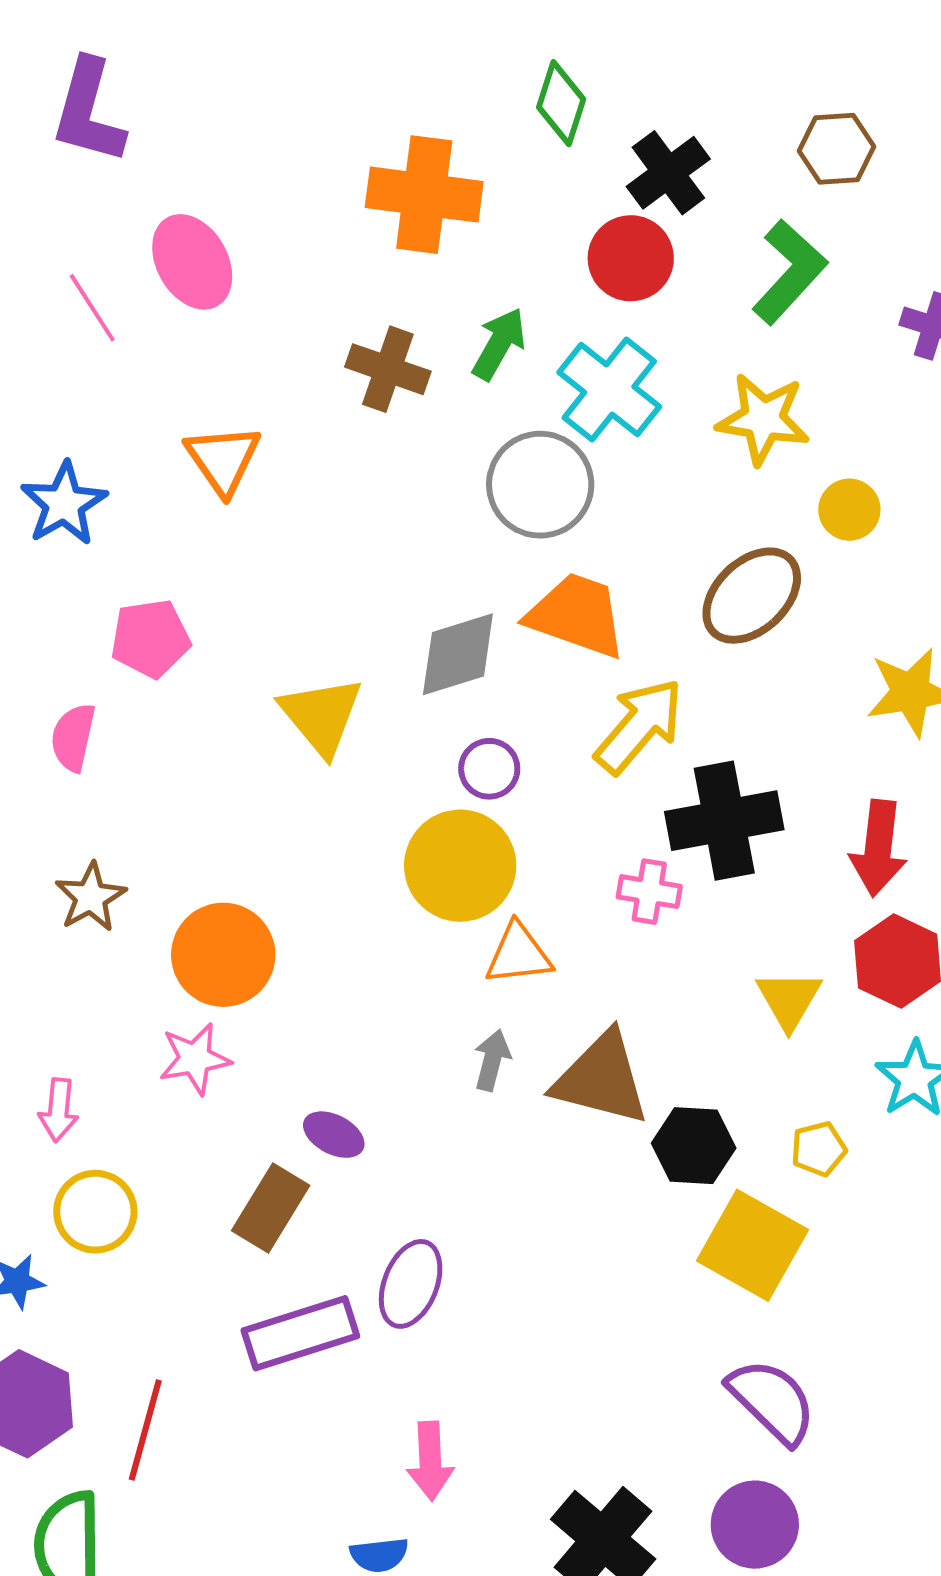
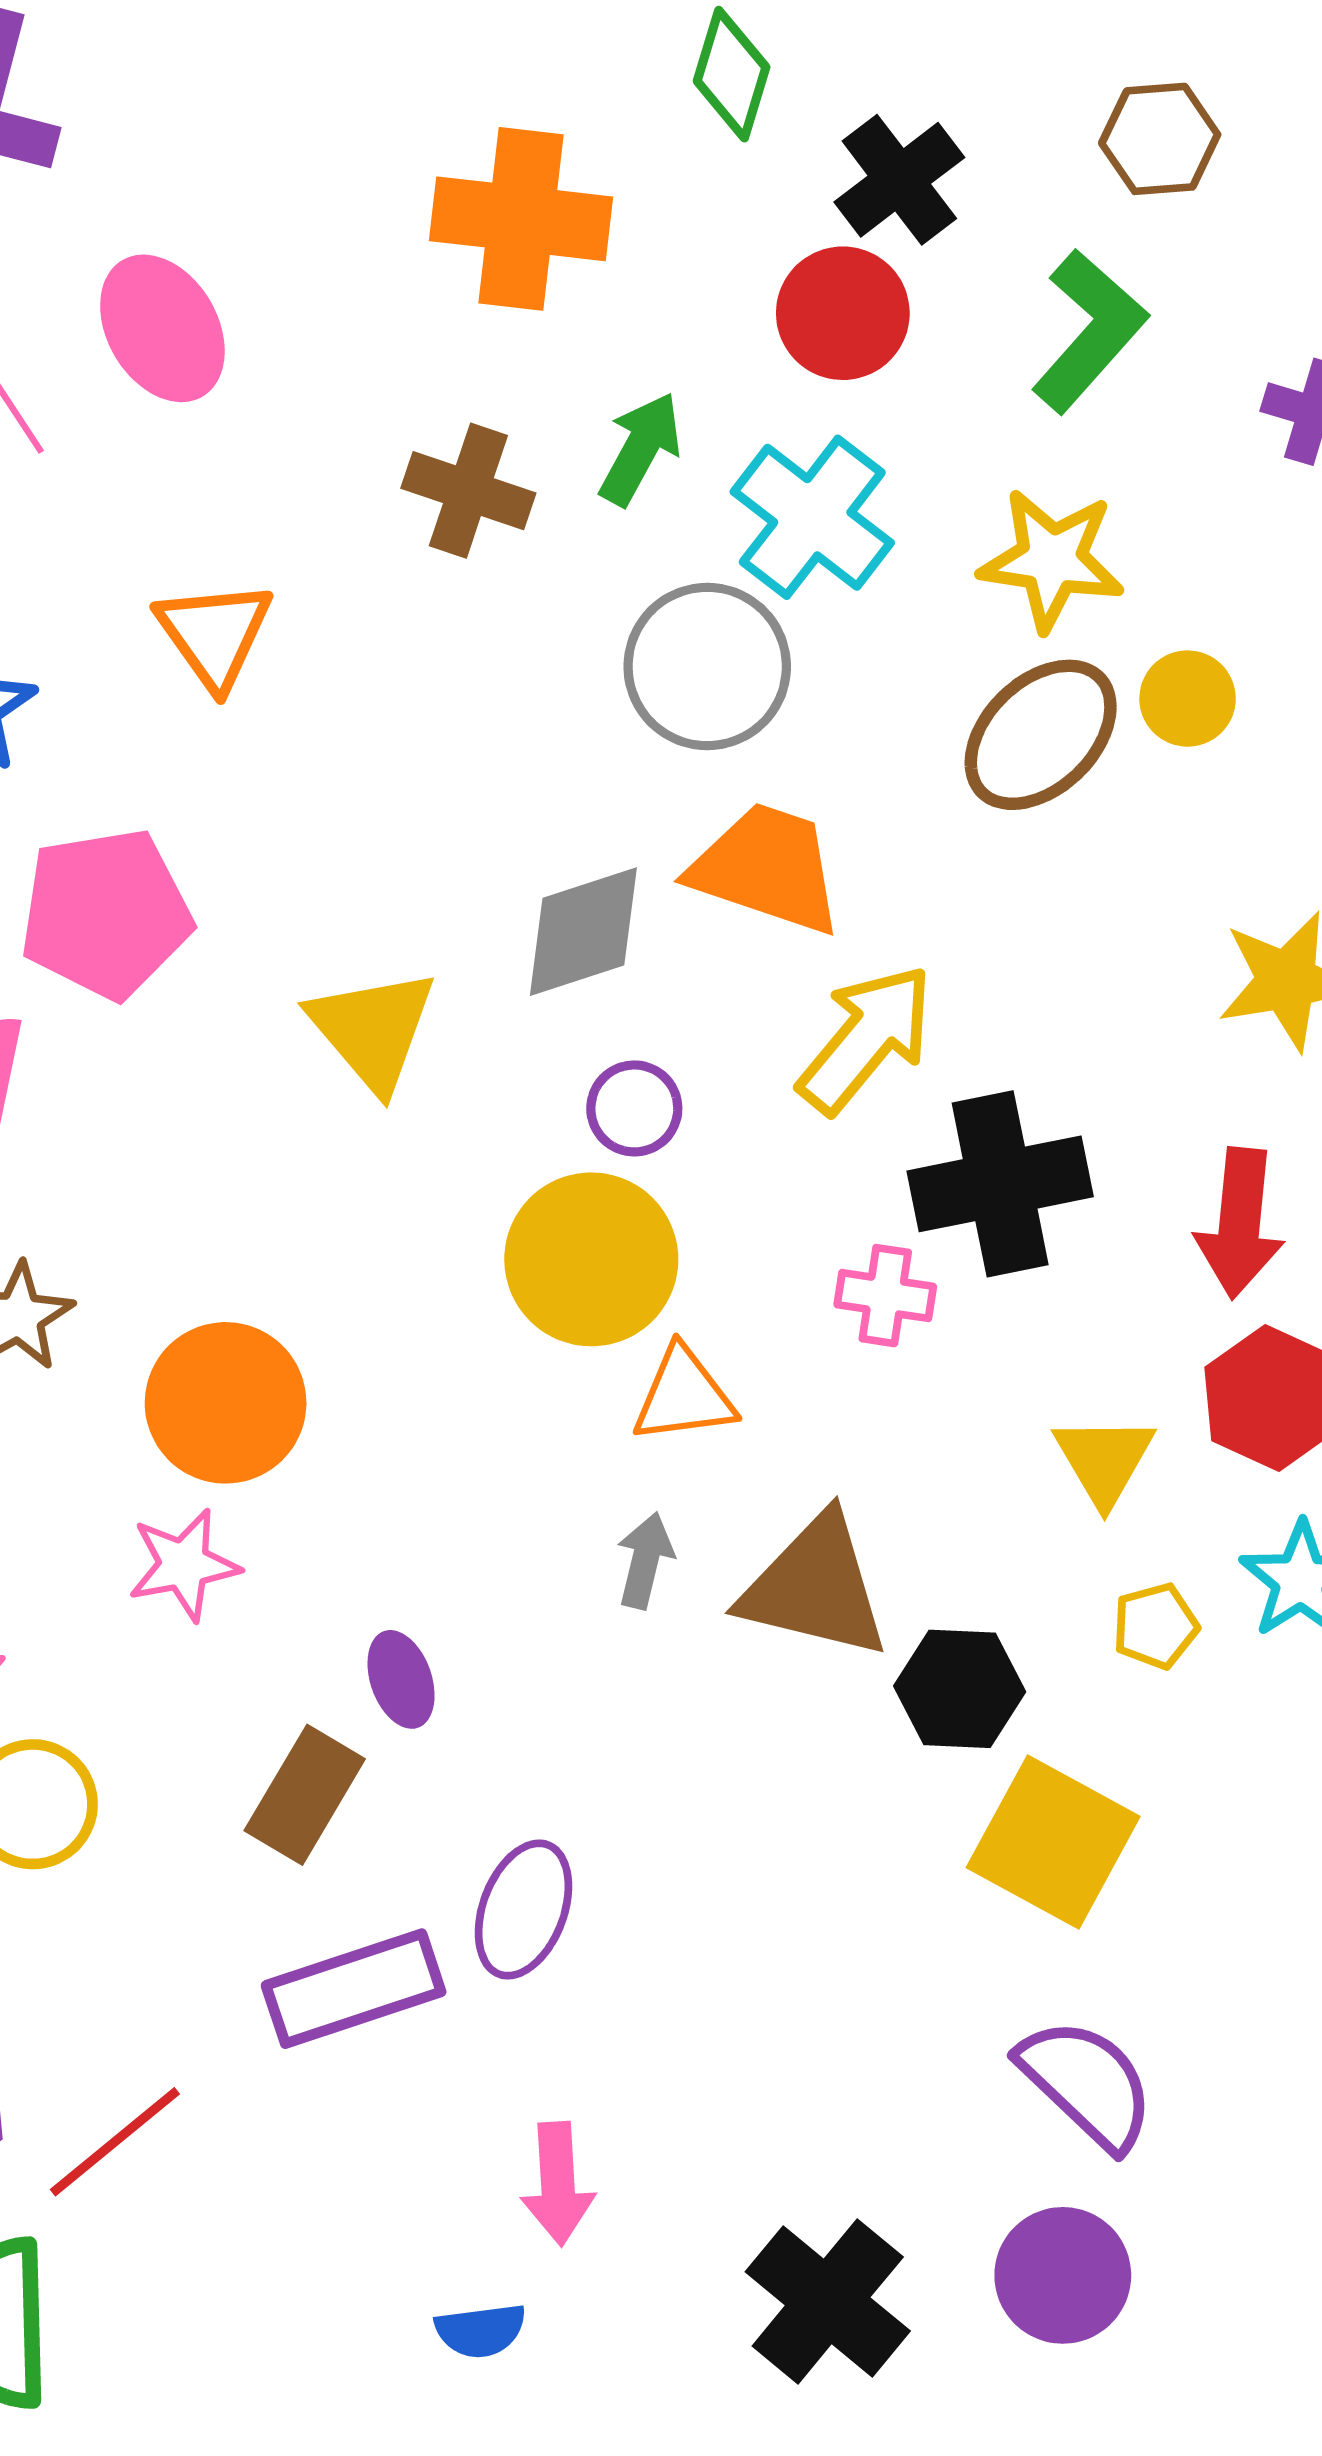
brown ellipse: (752, 596) -> (1041, 735), moved
pink pentagon: (150, 638) -> (106, 914), size x1.4
purple ellipse: (334, 1135) -> (401, 1679), turned 44
yellow pentagon: (819, 1149) -> (1155, 1626), moved
red line: (145, 1430) -> (115, 2142), turned 36

